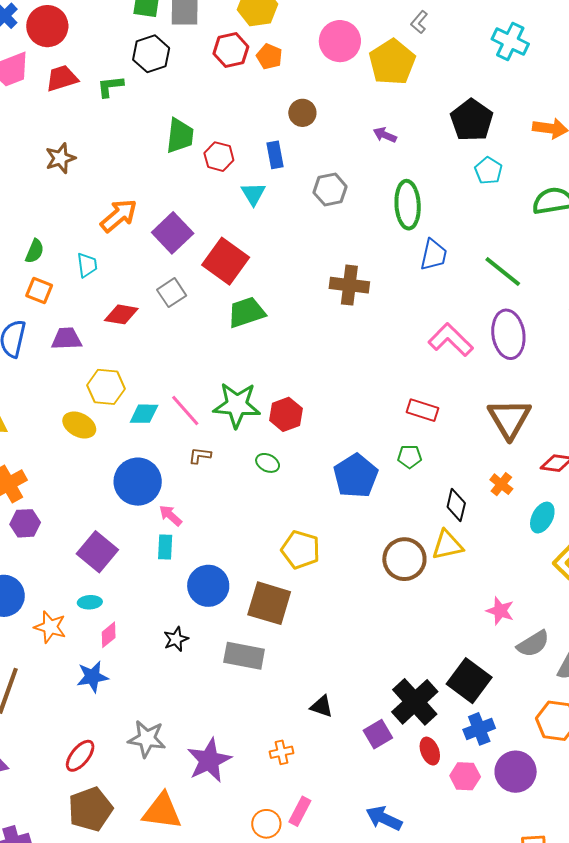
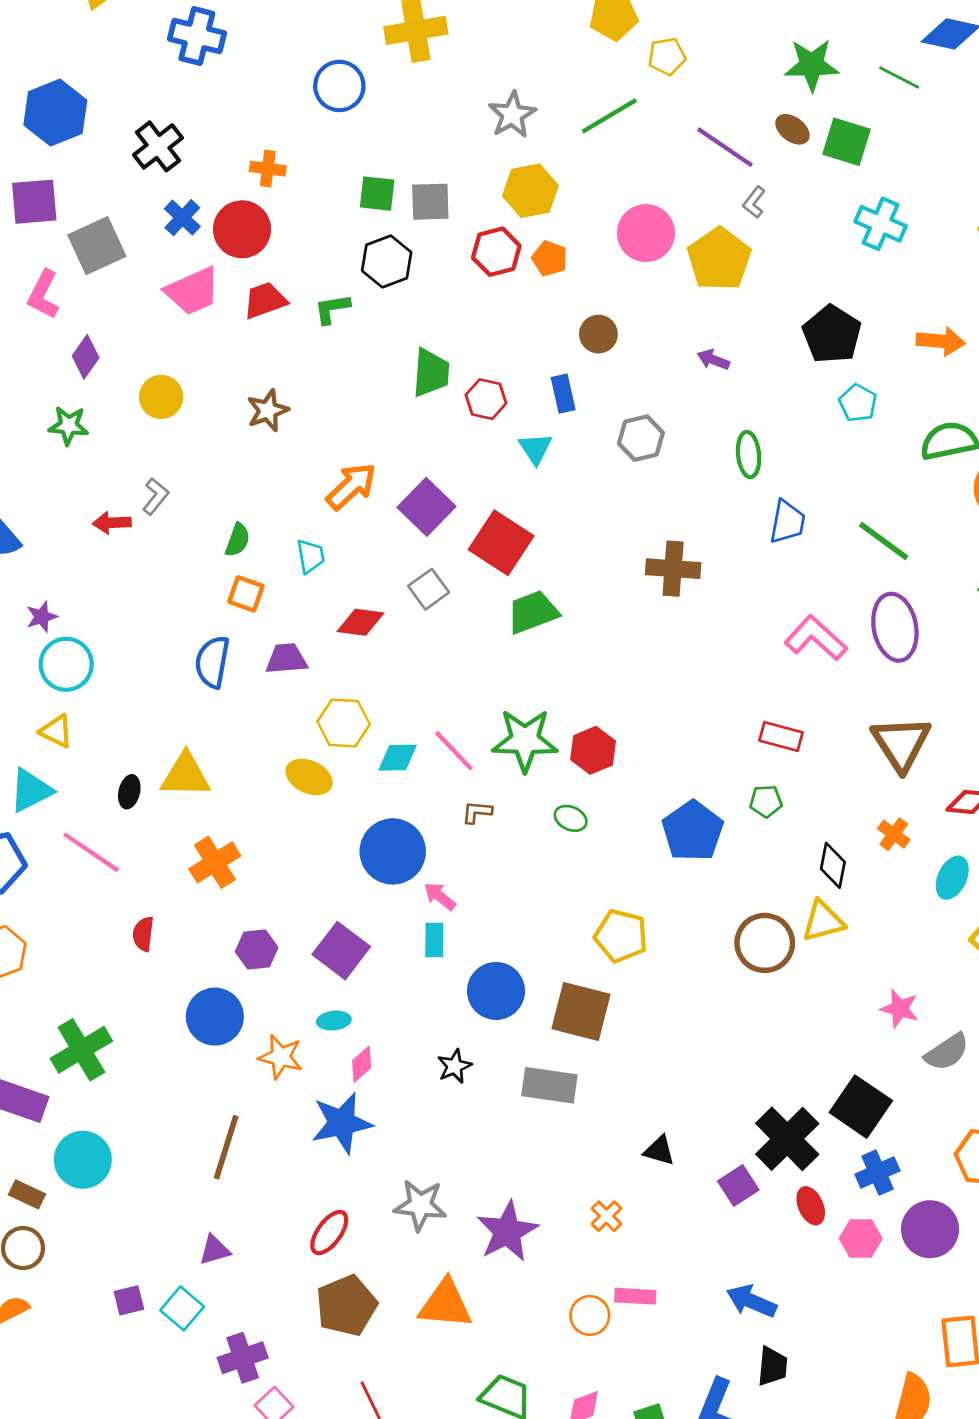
green ellipse: (408, 205) -> (749, 454), size x0.7
purple hexagon: (25, 523) -> (257, 950), moved
blue star: (92, 677) -> (342, 1123), size x1.4
orange cross: (281, 752) -> (607, 1216), turned -30
pink rectangle: (300, 811) -> (635, 1296), turned 68

